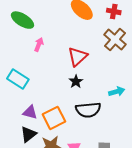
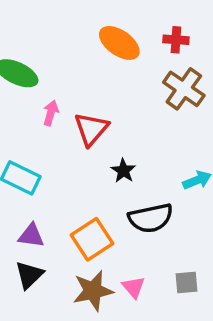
red triangle: (78, 57) -> (91, 129), moved
purple triangle: (30, 112) -> (31, 236), moved
black triangle: (28, 134) -> (29, 275), moved

